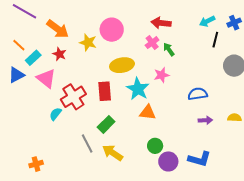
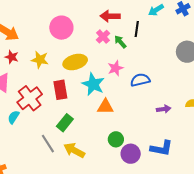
black line: (215, 40) -> (137, 29), moved
yellow star: (88, 42) -> (40, 60), moved
blue semicircle: (198, 94) -> (140, 80), moved

